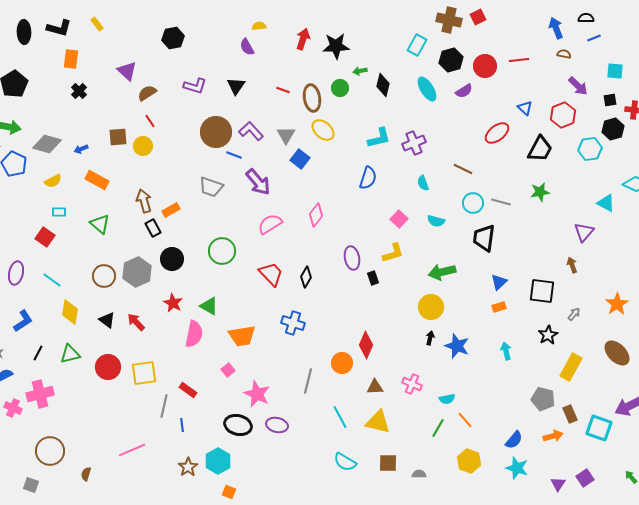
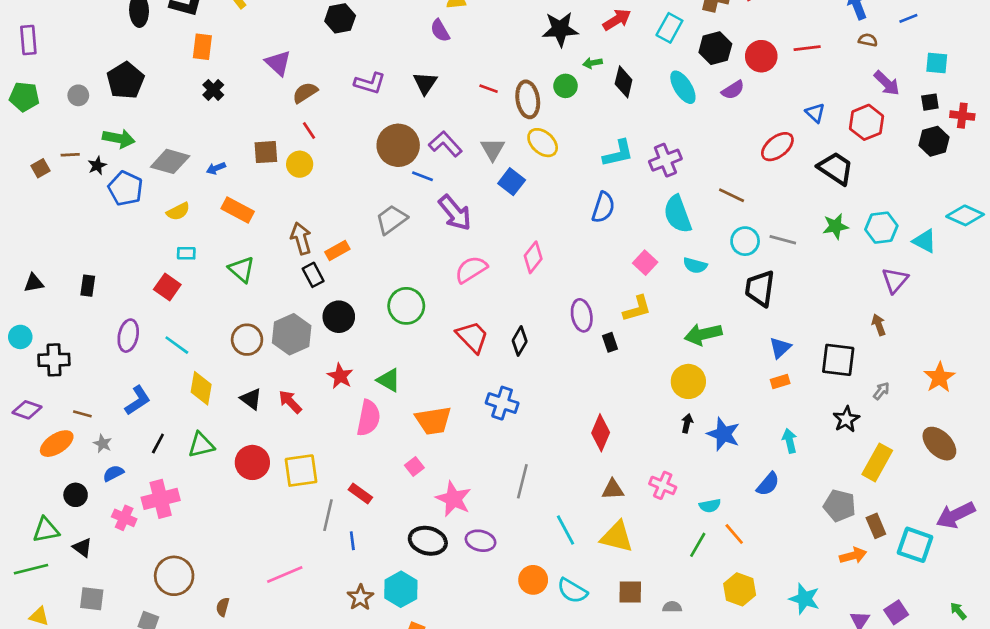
red arrow: (303, 39) -> (617, 20), moved, turned 40
black trapezoid: (540, 149) -> (835, 168), turned -84
cyan hexagon: (590, 149) -> (881, 228), moved
cyan semicircle: (423, 183) -> (678, 214), size x1.8
gray trapezoid: (211, 187) -> (391, 220), turned 125
orange circle: (342, 363) -> (533, 580), moved
blue semicircle: (514, 440) -> (768, 484), moved

